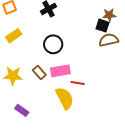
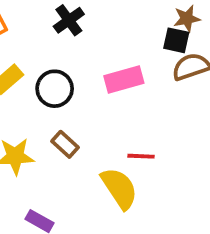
black circle: (53, 44) -> (55, 89), moved
pink rectangle: (60, 71) -> (124, 80), moved

